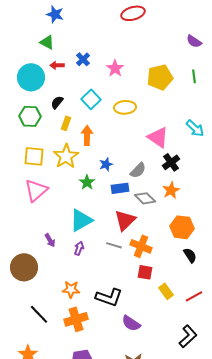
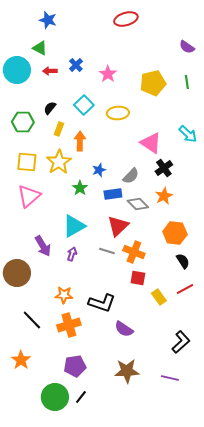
cyan circle: (31, 77) -> (17, 70), moved
purple arrow: (50, 240) -> (43, 246), size x1.5
red line: (194, 296) -> (185, 289), moved

